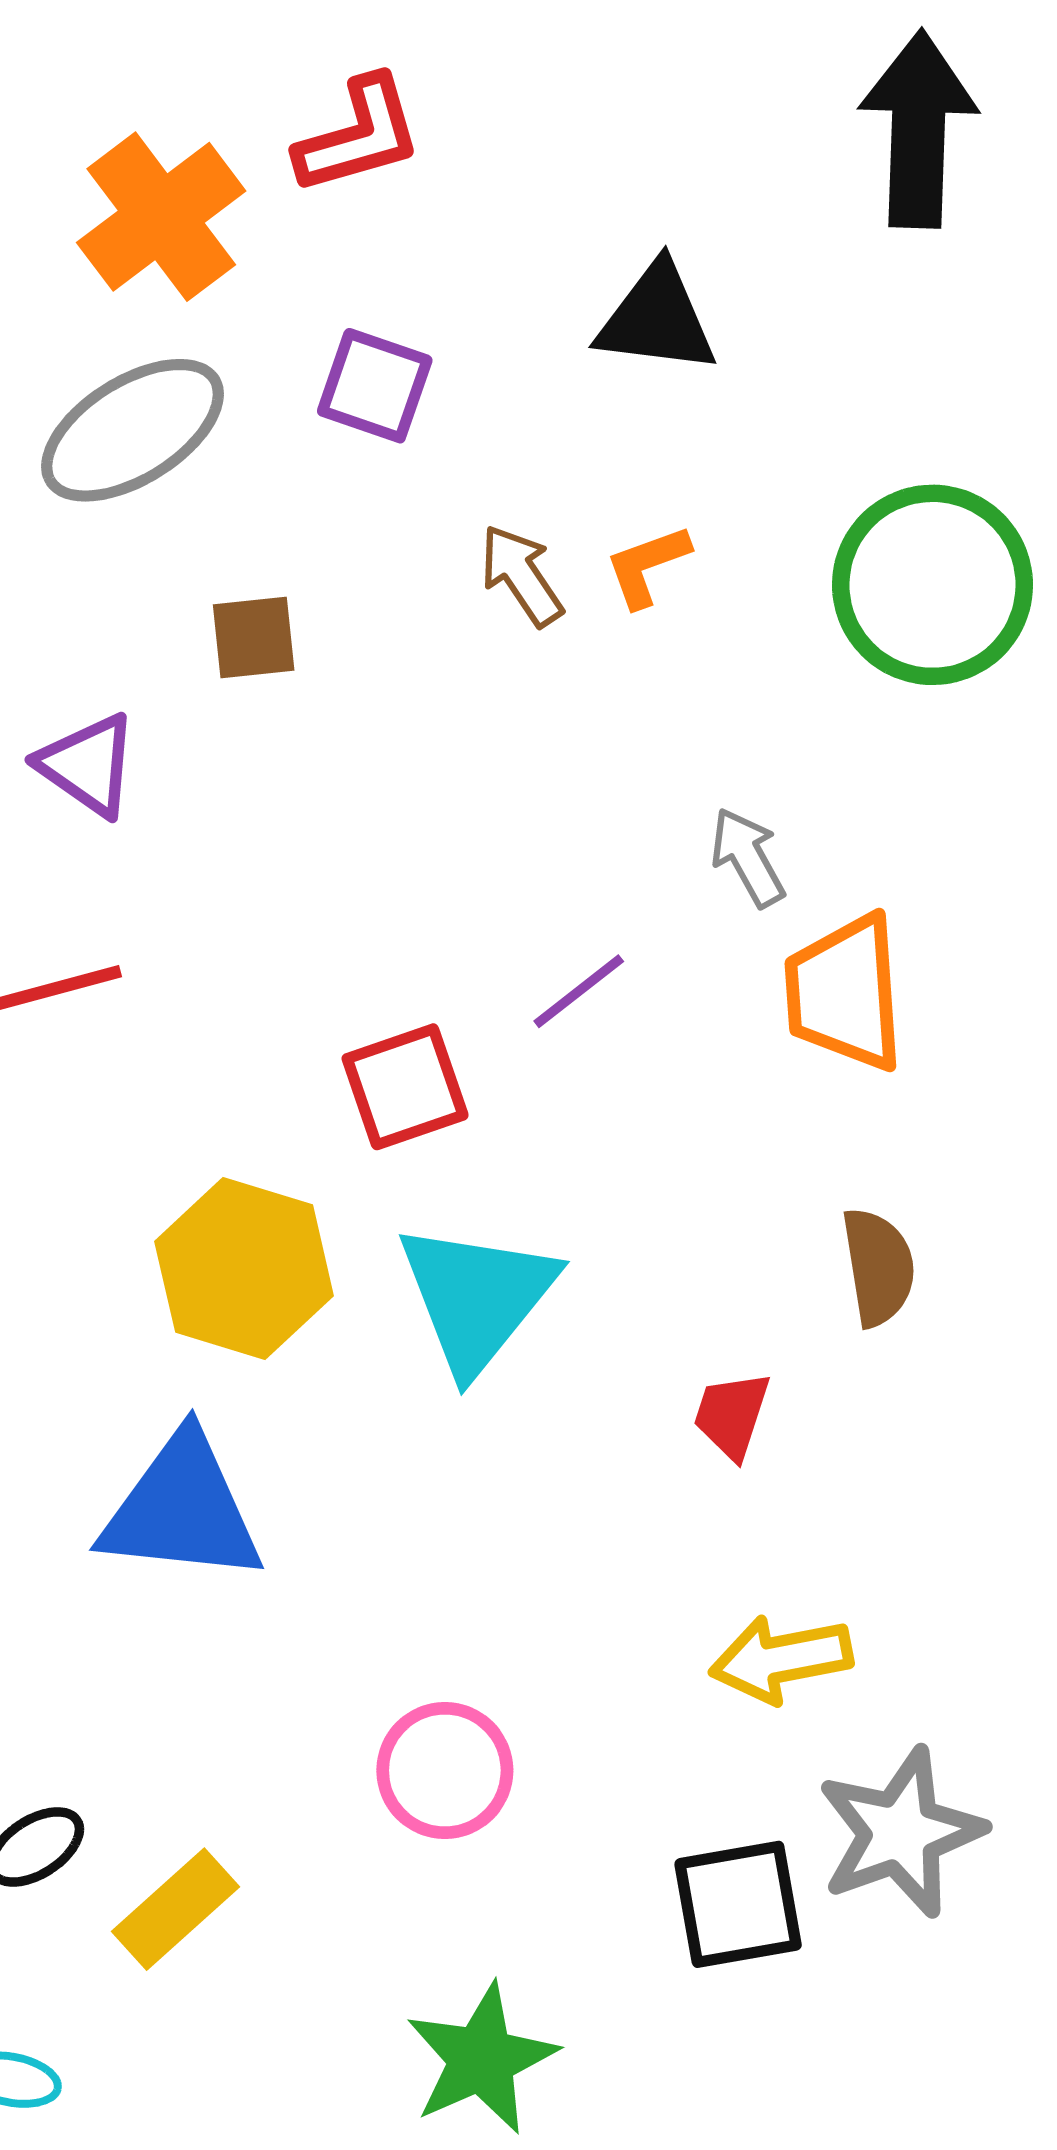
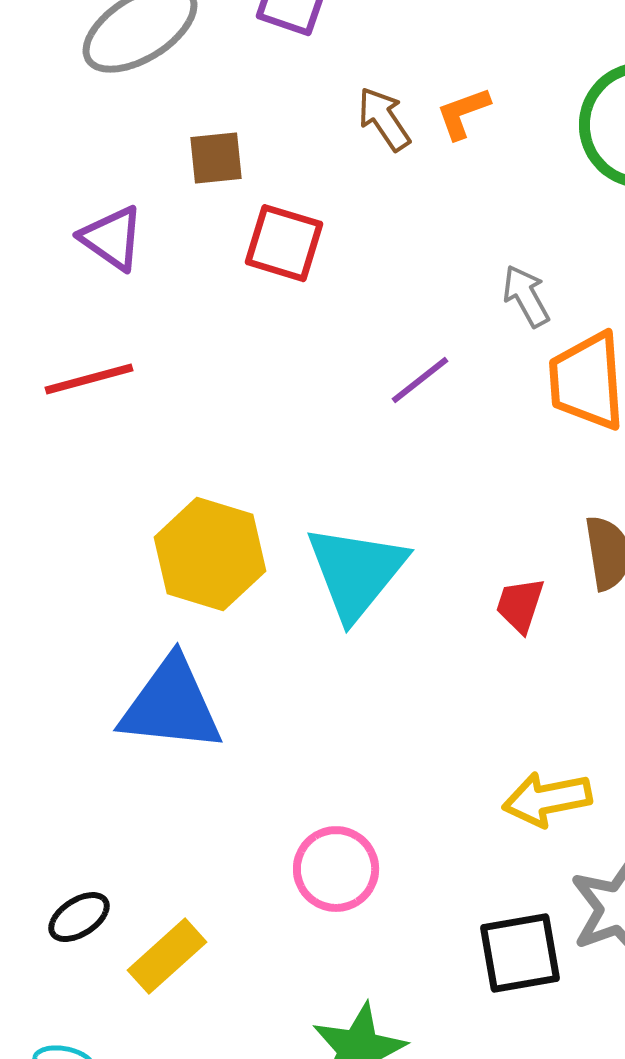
red square: (405, 1087) -> (284, 243), moved, turned 36
red trapezoid: (732, 1415) -> (520, 605), moved

